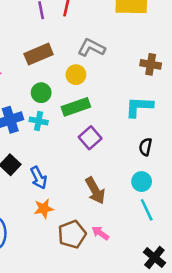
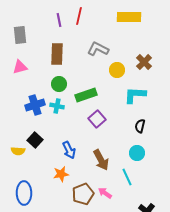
brown rectangle: (39, 54) -> (57, 54), turned -65
brown cross: (151, 64) -> (144, 62), turned 35
yellow circle: (76, 75) -> (117, 70), moved
blue arrow: (39, 178) -> (69, 150), moved
cyan line: (147, 210) -> (127, 177), moved

